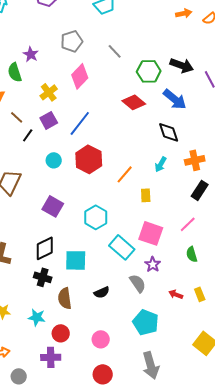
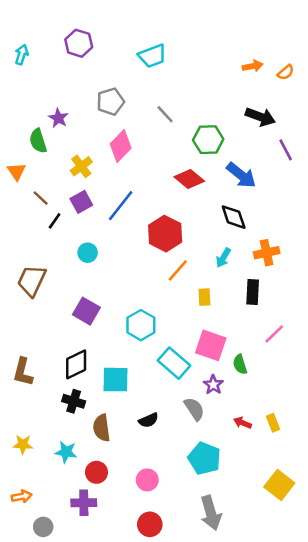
black arrow: (182, 65) -> (260, 117), moved
red hexagon: (89, 159) -> (165, 234), moved
black rectangle: (200, 190) -> (253, 292), moved, turned -30
pink line: (188, 224) -> (274, 334), moved
green semicircle: (192, 254) -> (240, 364), moved

